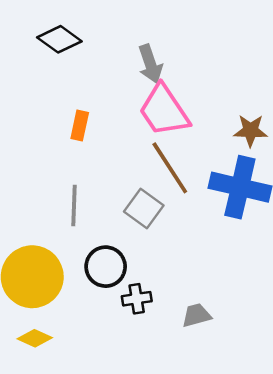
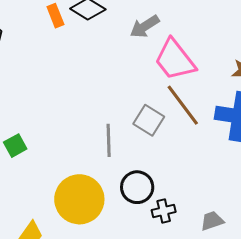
gray arrow: (150, 64) -> (145, 27), moved, turned 80
orange rectangle: (80, 125) -> (55, 16), moved, turned -30
gray square: (144, 208) -> (149, 120), moved

